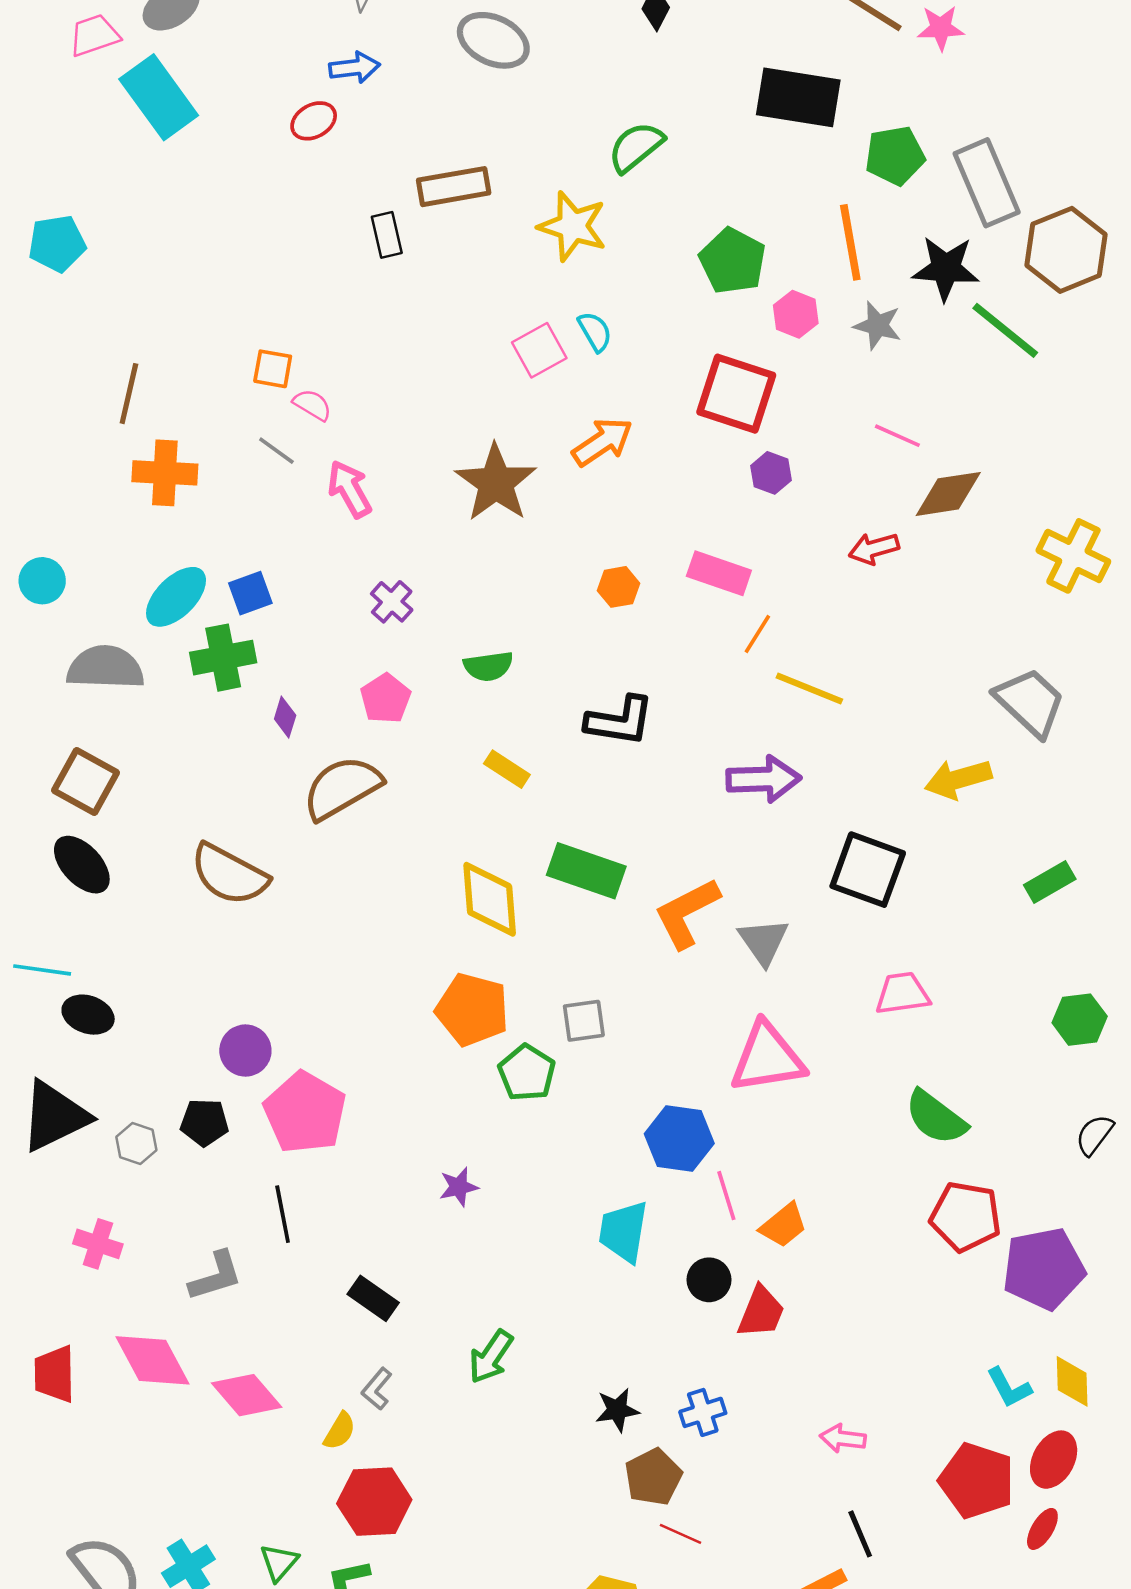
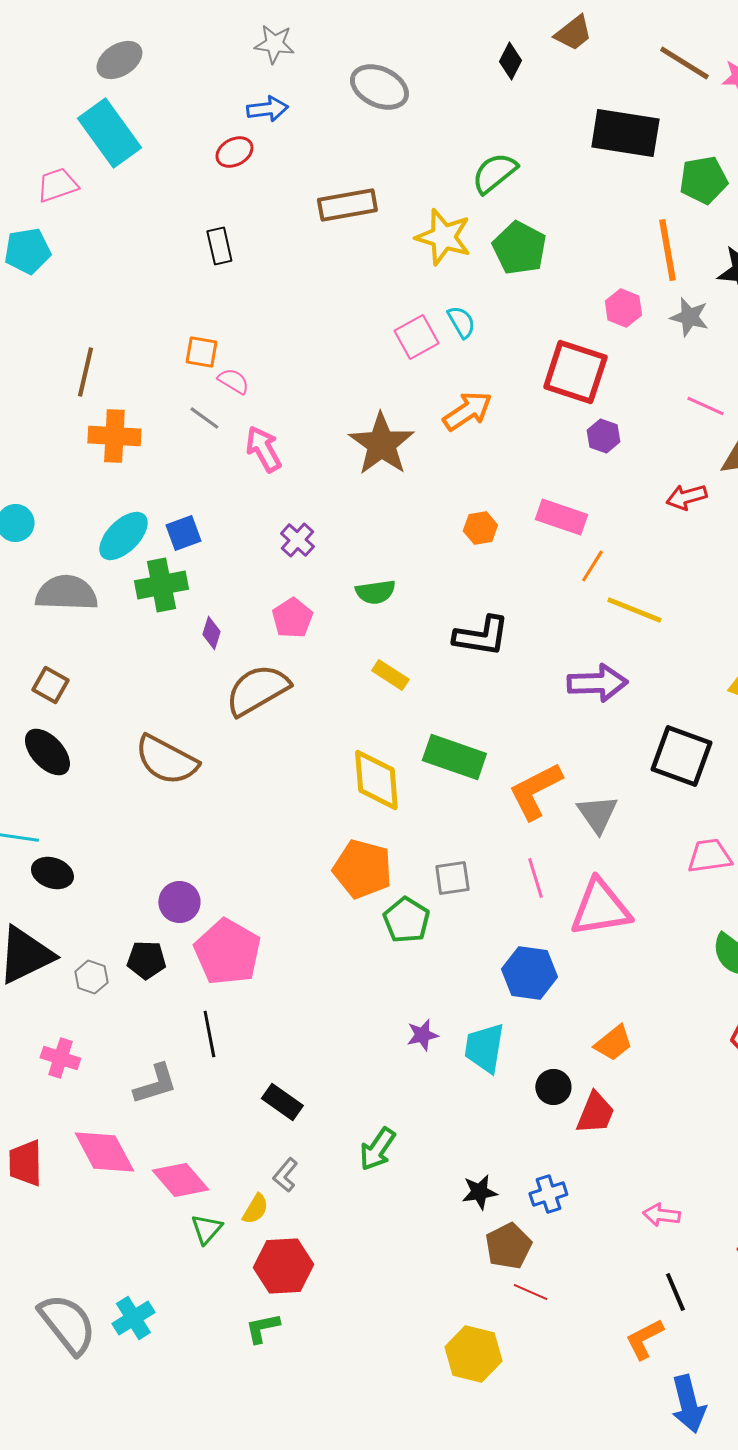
pink trapezoid: (94, 35) -> (57, 185), moved
black rectangle: (387, 235) -> (219, 246), moved
green pentagon: (733, 261) -> (519, 248), moved
brown square: (86, 782) -> (50, 685), size x0.7
purple star: (459, 1187) -> (422, 1035), moved
pink line: (726, 1196) -> (535, 878), moved
green triangle: (279, 1562) -> (206, 1229), moved

